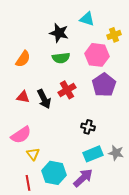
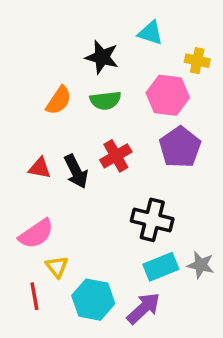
yellow cross: (114, 35) -> (197, 61), turned 32
orange semicircle: (23, 59) -> (59, 100), moved
black cross: (88, 127) -> (152, 220), size x1.6
red line: (28, 183) -> (34, 296), moved

